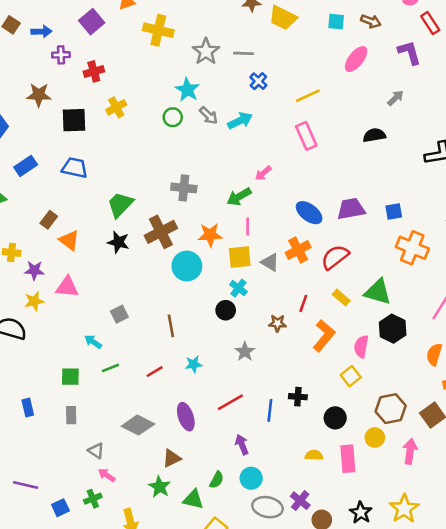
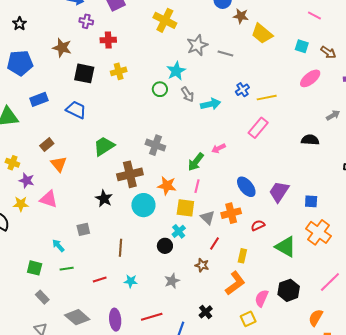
blue cross: (258, 81) -> (242, 90), moved
pink rectangle: (306, 136) -> (258, 128), turned 50
green arrow: (239, 197) -> (196, 162), turned -36
purple trapezoid: (351, 209) -> (279, 192), turned -60
black star: (118, 242) -> (104, 199), moved
red semicircle: (335, 257) -> (258, 225), size x0.6
green triangle: (378, 292) -> (286, 247), moved
yellow rectangle: (341, 298) -> (242, 256), moved, turned 48
red line: (303, 303) -> (215, 244), moved
black cross: (298, 397) -> (206, 312), moved, turned 32
gray rectangle: (71, 415) -> (42, 297), moved, turned -56

